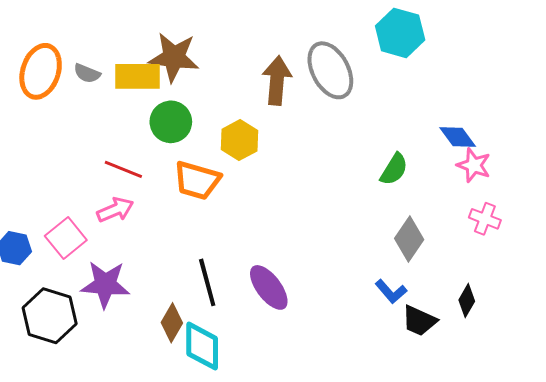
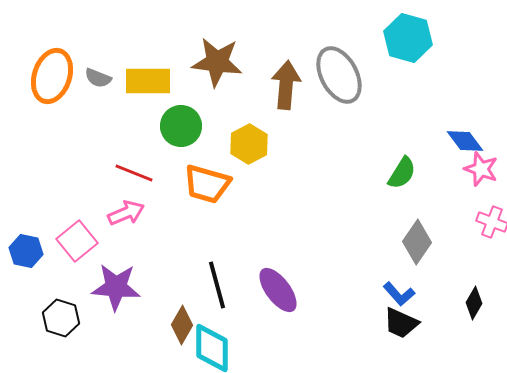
brown star: (174, 57) -> (217, 62), moved
black hexagon: (50, 316) -> (61, 318), size x0.7
black trapezoid: (419, 321) -> (401, 323), moved

